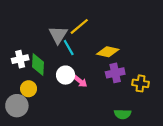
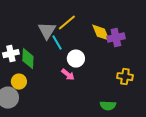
yellow diamond: (108, 52) -> (101, 33), moved, turned 55
purple cross: (115, 73) -> (116, 38), moved
white circle: (66, 75) -> (76, 59), moved

